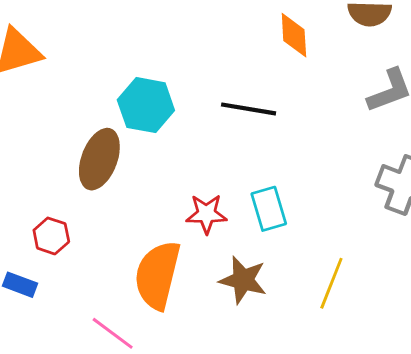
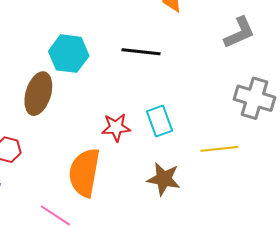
brown star: (243, 280) -> (164, 179), moved
yellow line: (331, 283) -> (219, 149), moved, turned 66

